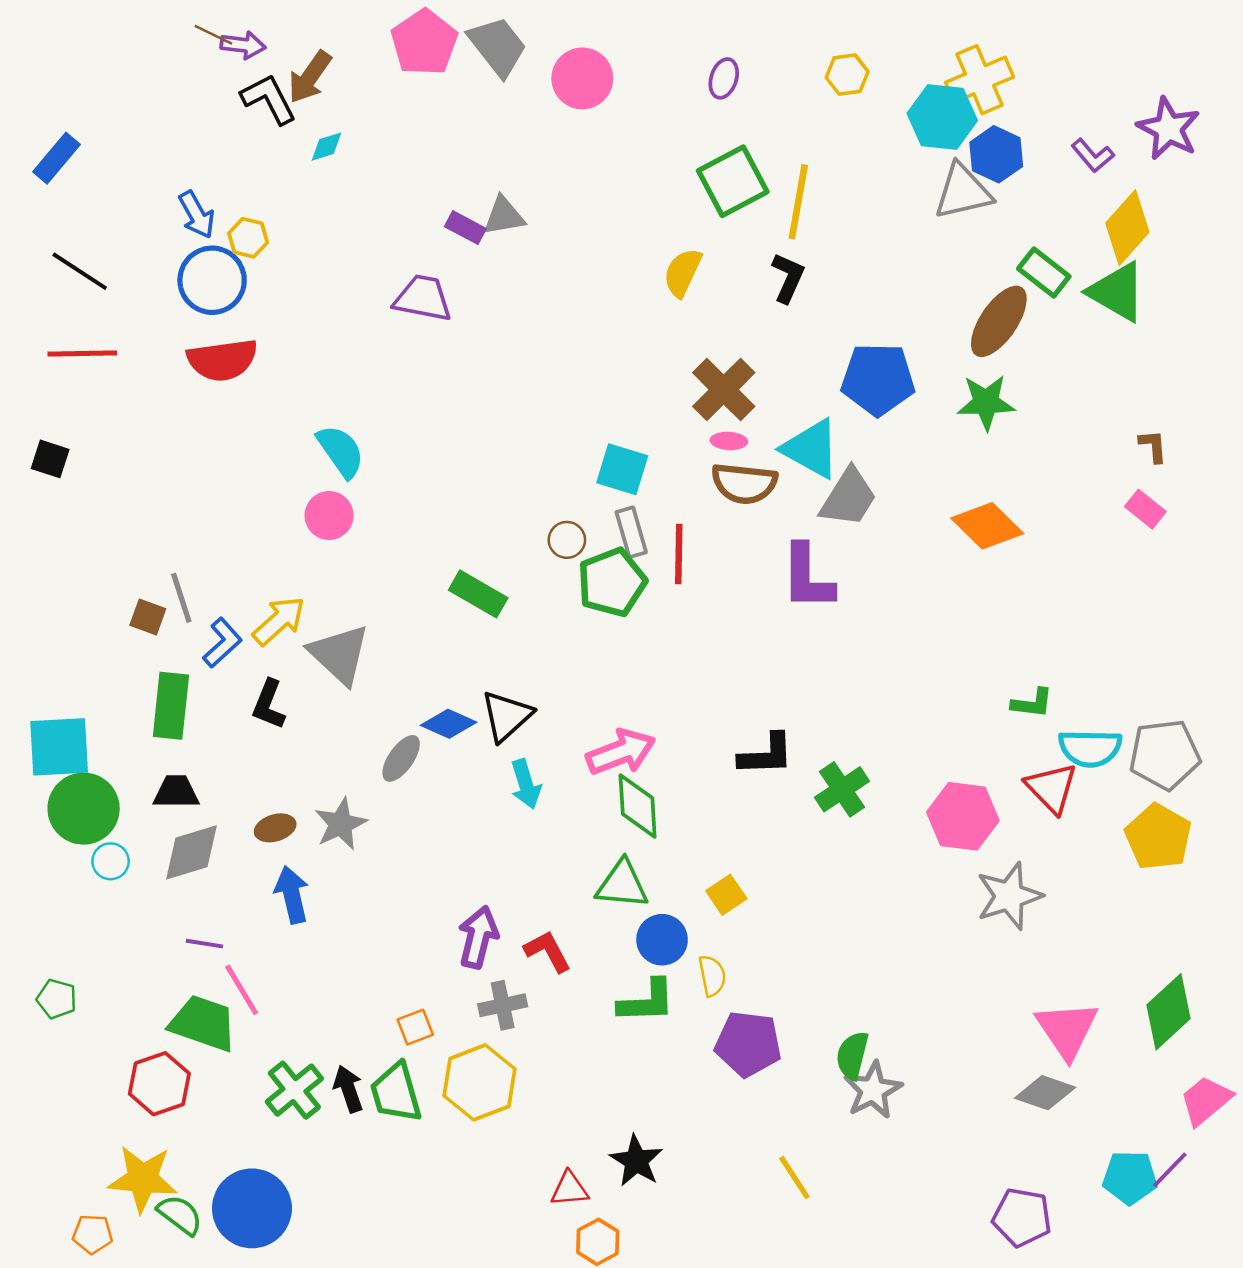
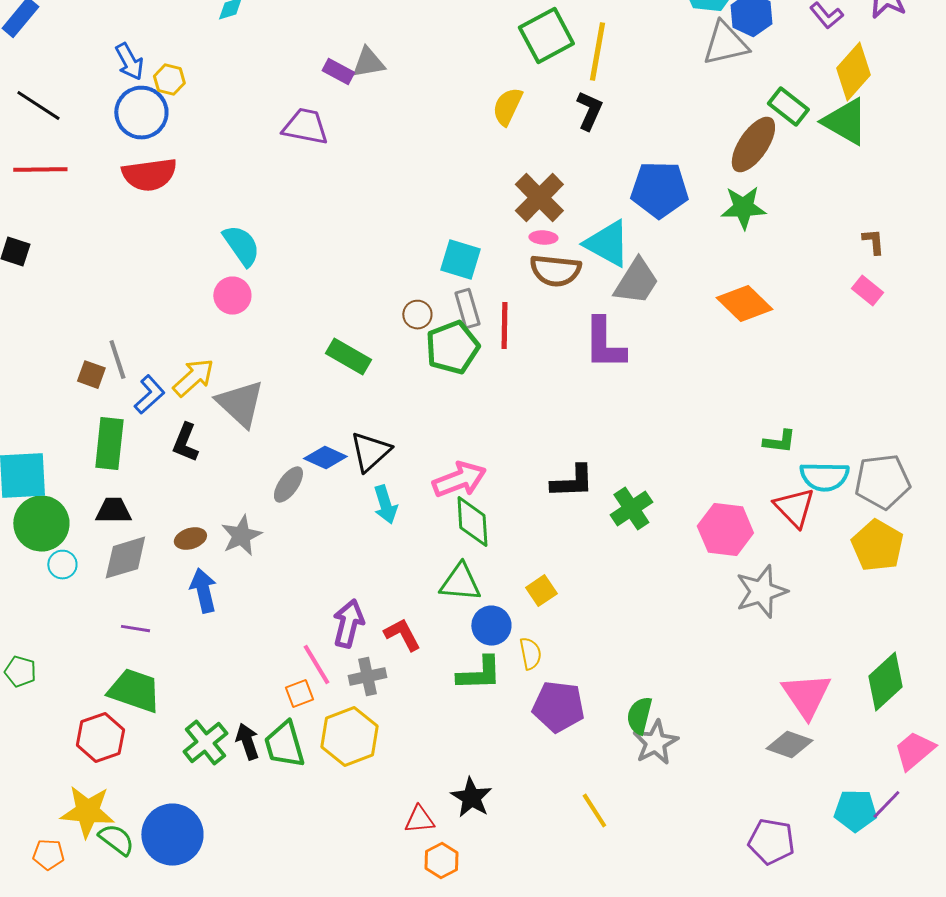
pink line: (242, 990) -> (316, 665), moved

